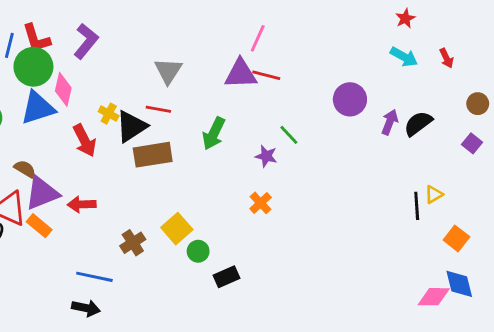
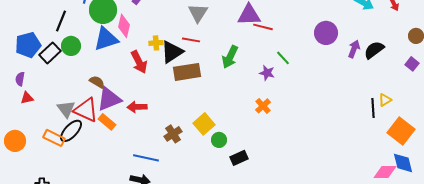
red line: (266, 75) -> (263, 27), moved
yellow cross: (109, 114) -> (156, 43), turned -32
orange square: (456, 238) -> (401, 131), size x1.5

